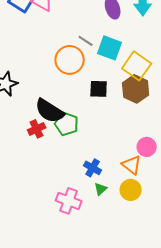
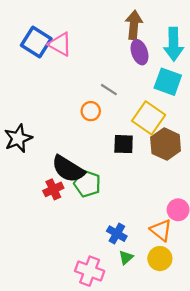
cyan square: (110, 48) -> (168, 82), moved
orange circle: (70, 60) -> (91, 111), size x0.6
yellow square: (137, 66) -> (149, 118), moved

